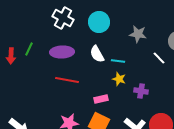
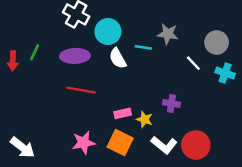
cyan circle: (99, 22) -> (108, 32), moved
cyan line: (118, 61) -> (143, 47), moved
yellow star: (119, 79) -> (145, 119), moved

